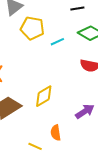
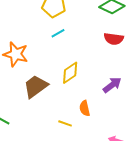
cyan line: (57, 42) -> (58, 33), moved

